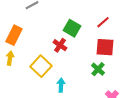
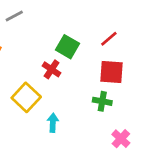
green cross: (98, 69) -> (102, 101), turned -32

